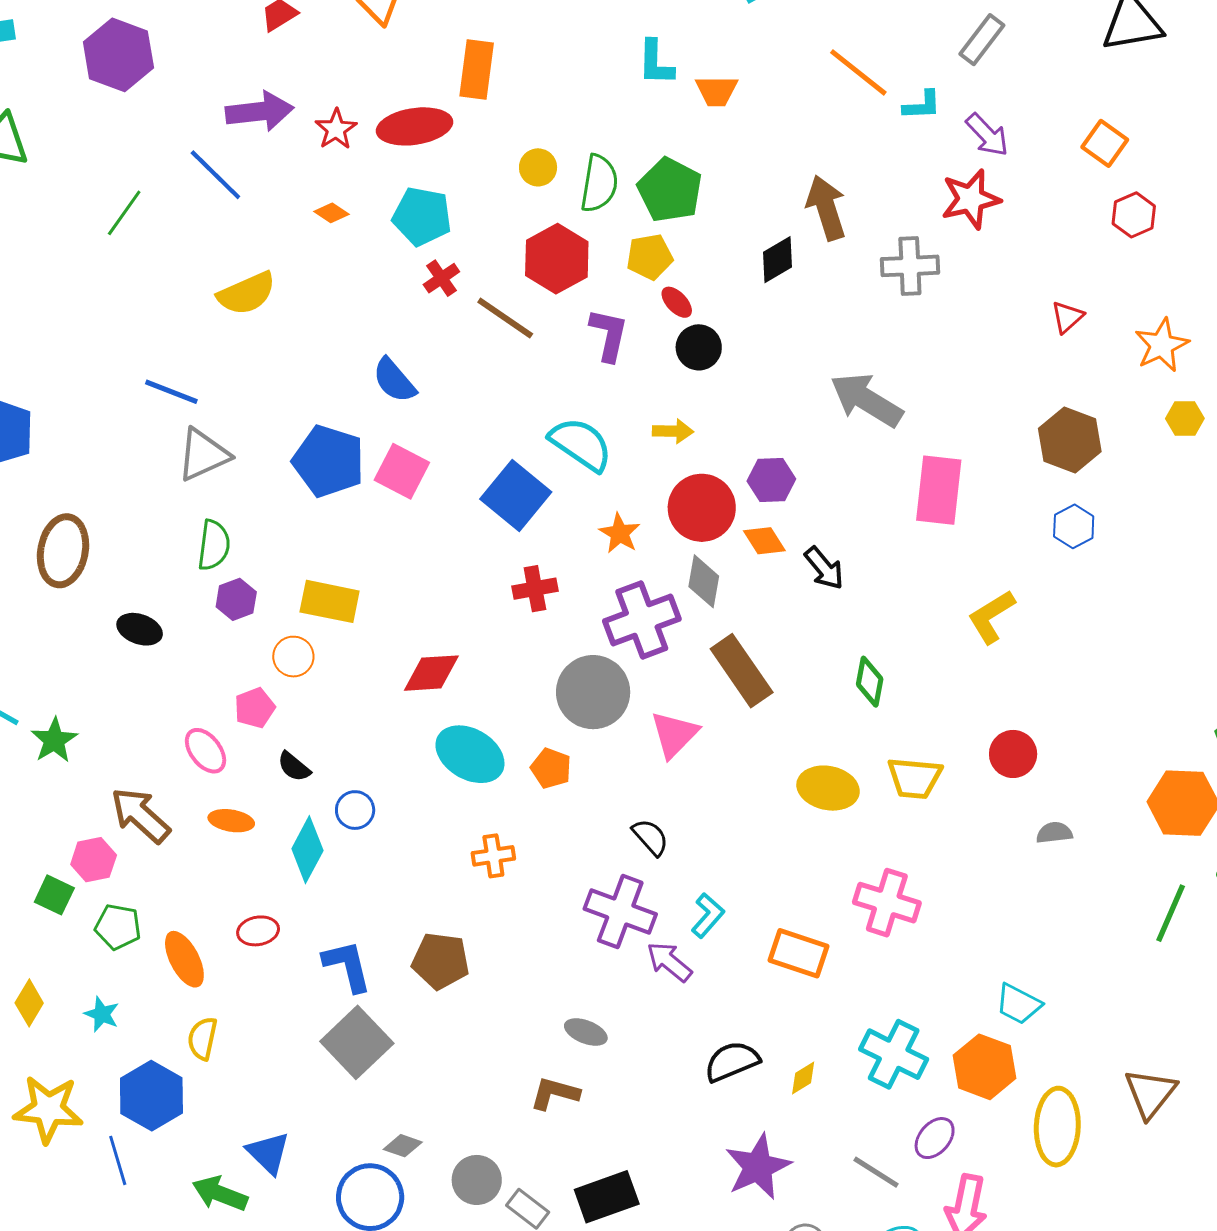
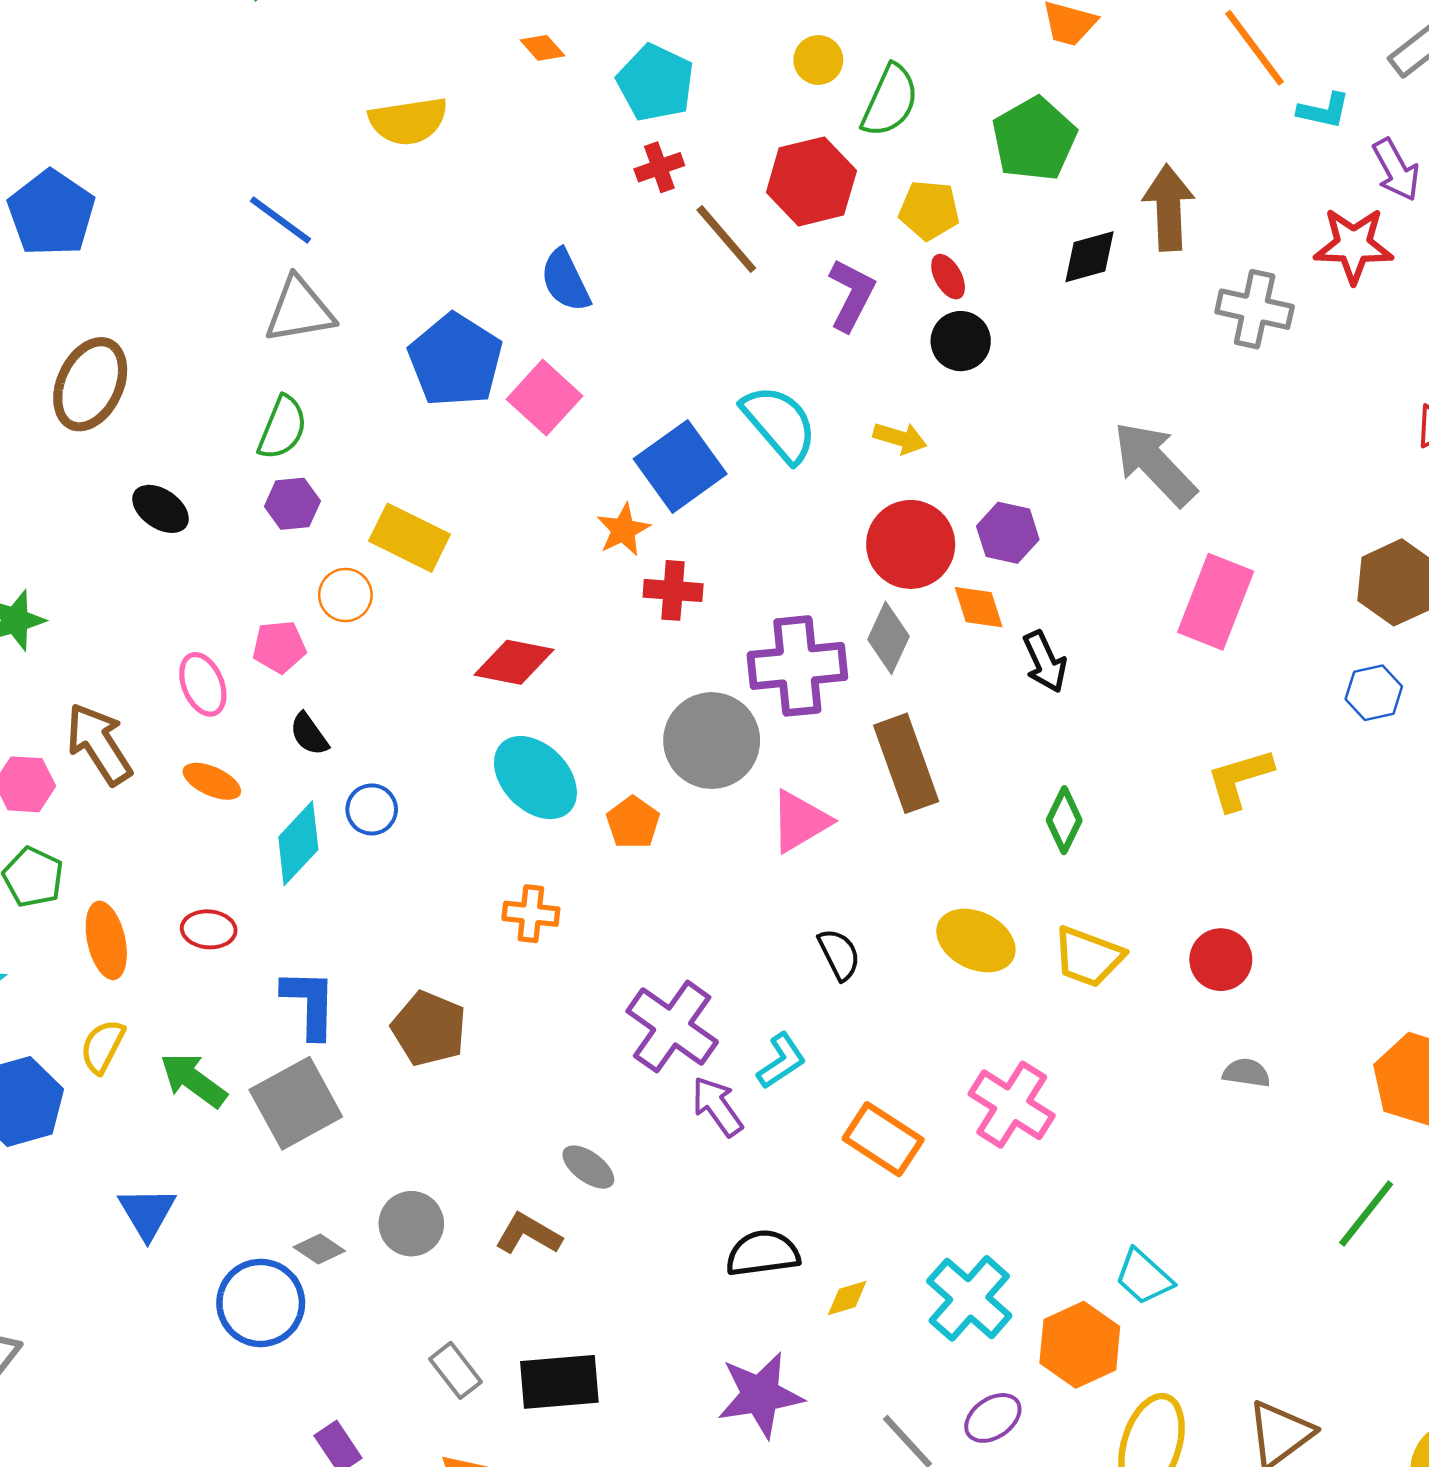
green pentagon: (670, 190) -> (1034, 139), moved
orange star: (620, 533) -> (623, 530), moved
black semicircle: (650, 837) -> (839, 954), moved
gray circle: (477, 1180) -> (411, 1224), moved
green arrow: (220, 1194) -> (193, 1080), moved

